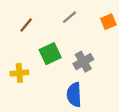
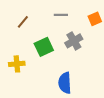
gray line: (70, 17) -> (61, 15), turned 40
gray cross: (83, 62) -> (74, 41), moved

